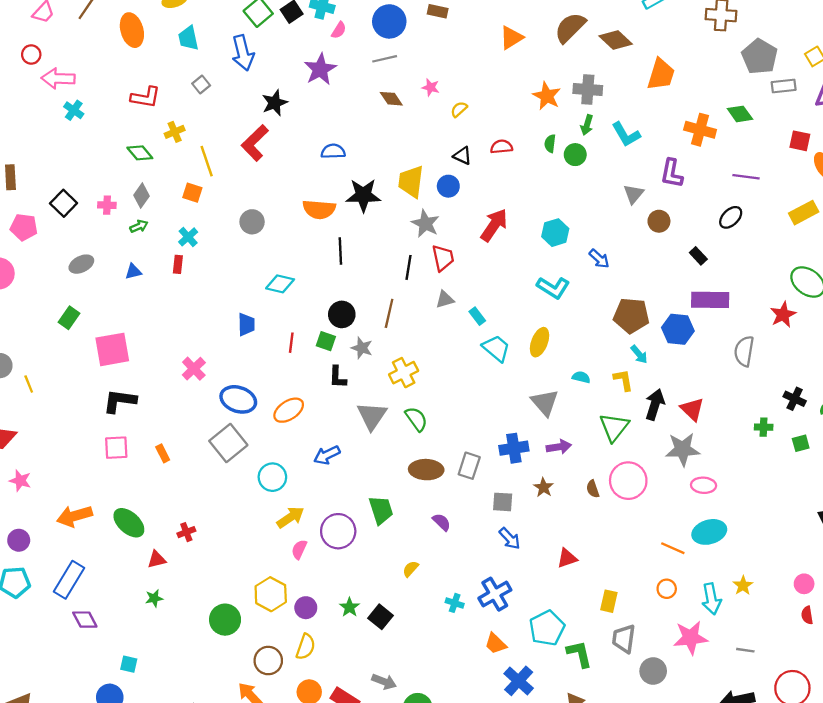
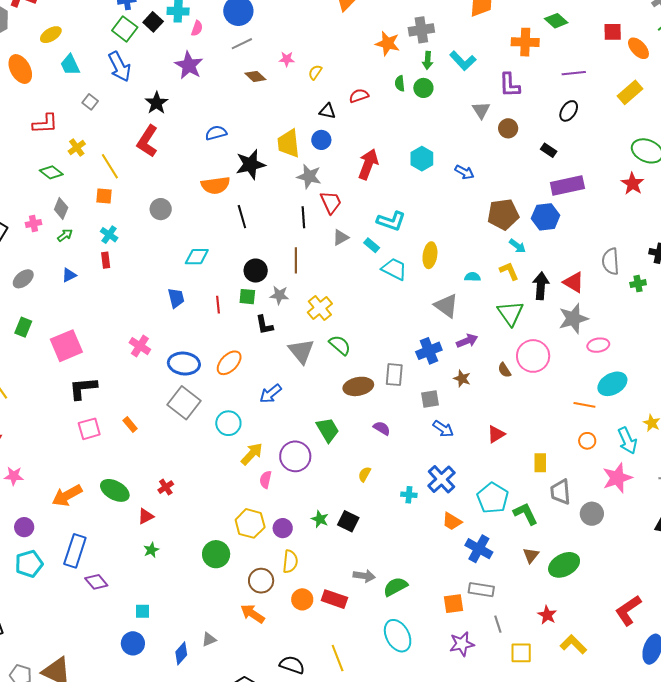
cyan L-shape: (553, 288) -> (391, 221), moved
gray semicircle: (744, 351) -> (611, 261), moved

